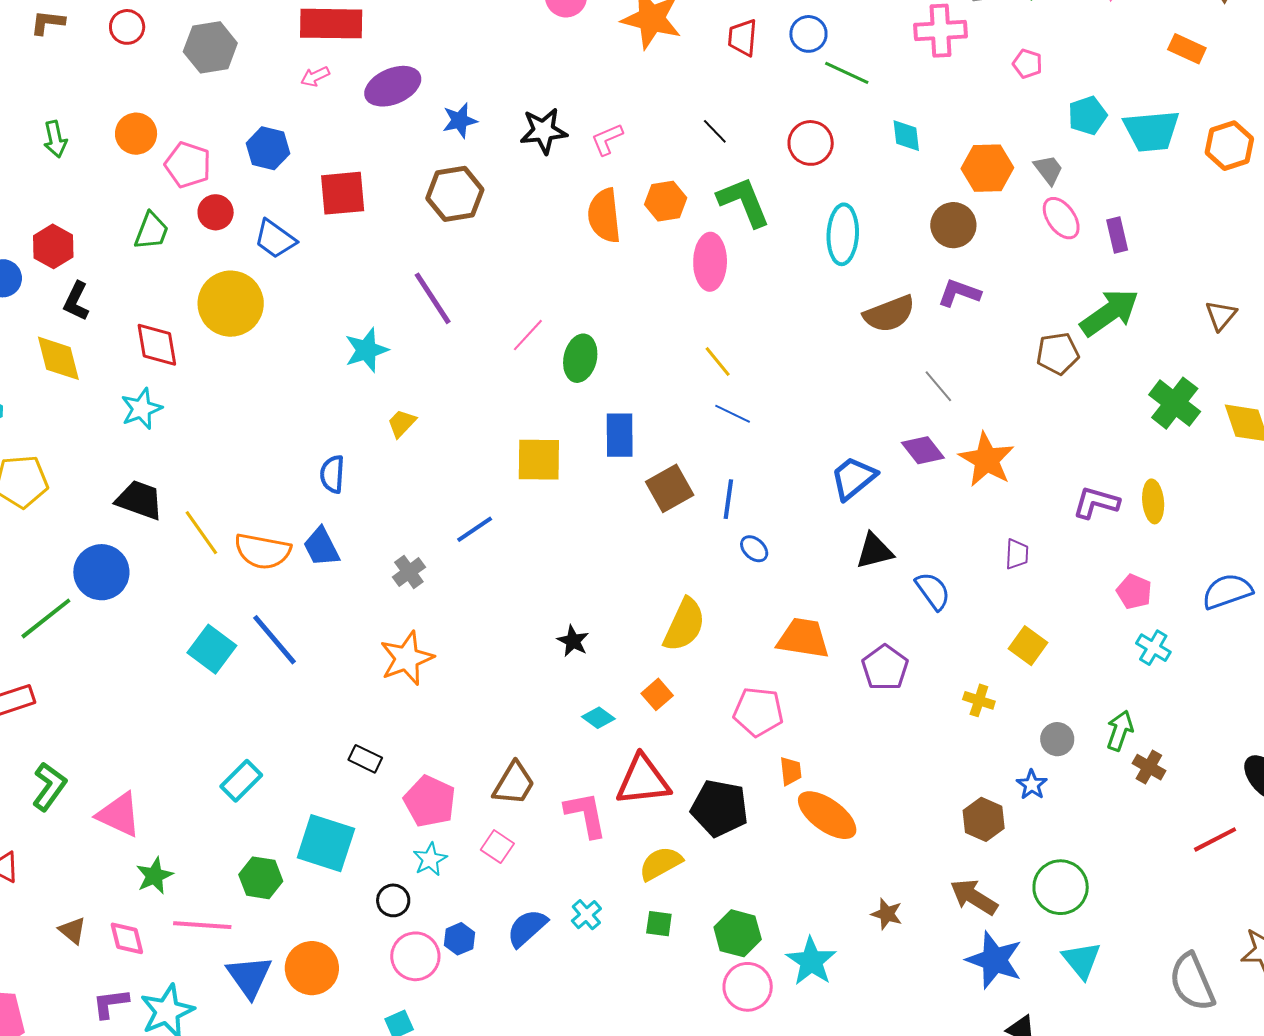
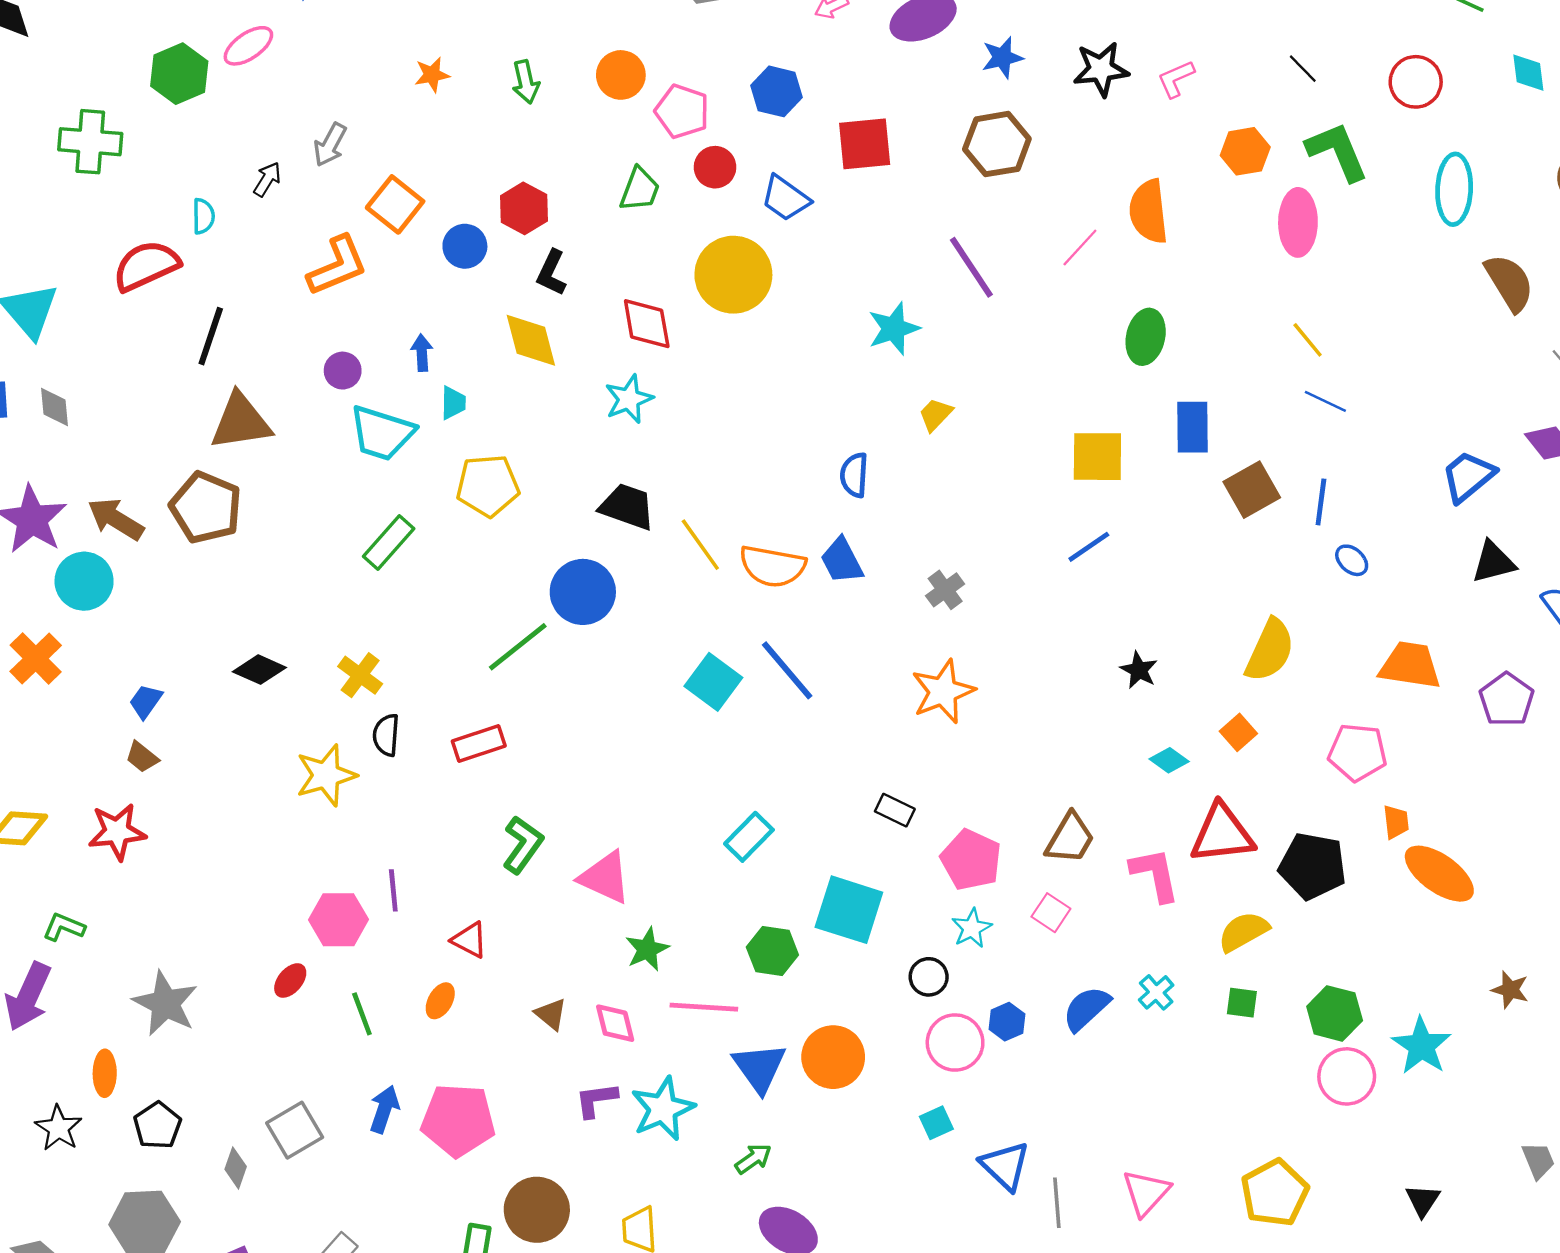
orange semicircle: (604, 216) -> (1149, 211), moved
brown semicircle: (889, 314) -> (1509, 283), turned -100
pink line: (528, 335) -> (1080, 248), moved
blue line: (475, 529) -> (1089, 547), moved

